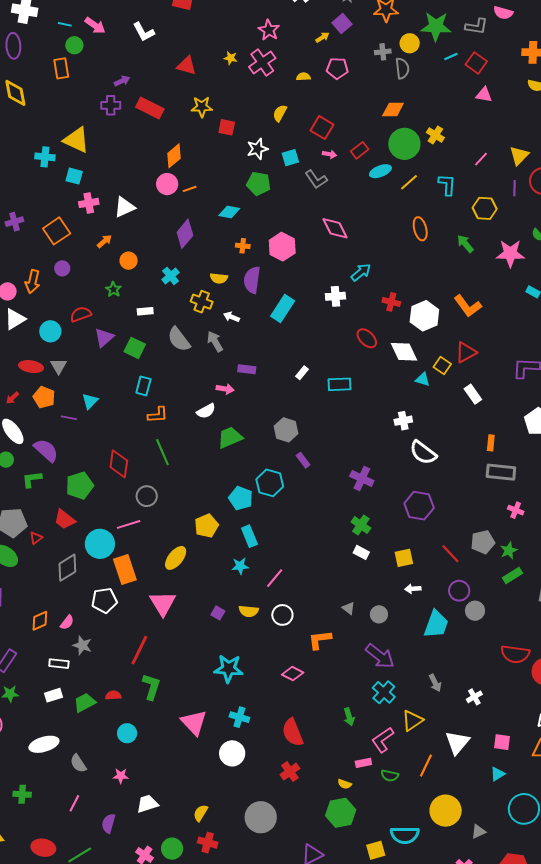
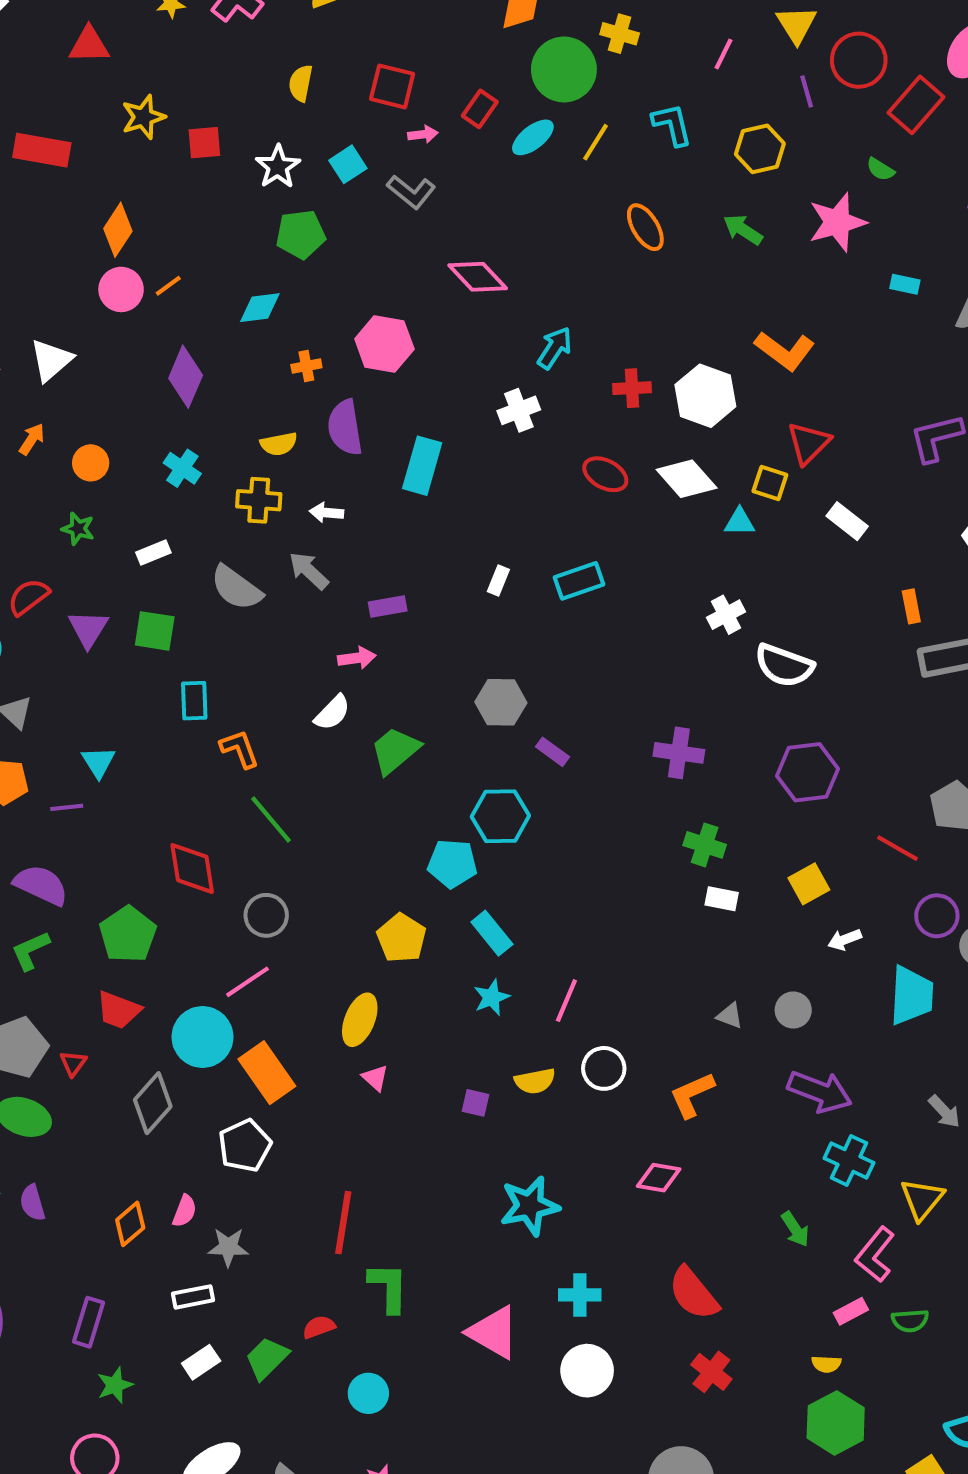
orange L-shape: (158, 415) -> (240, 749), turned -90
pink triangle: (163, 603) -> (375, 1078), moved, size x0.5

